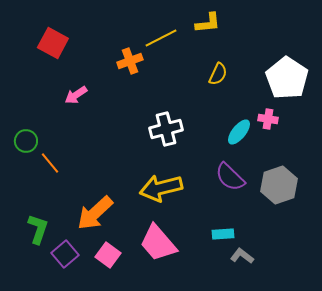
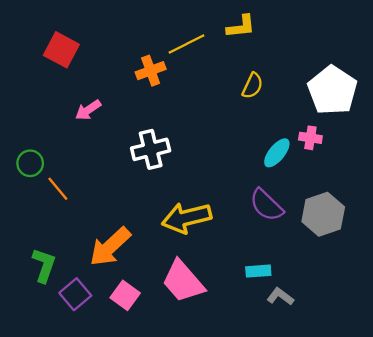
white cross: (166, 129) -> (151, 149), moved

